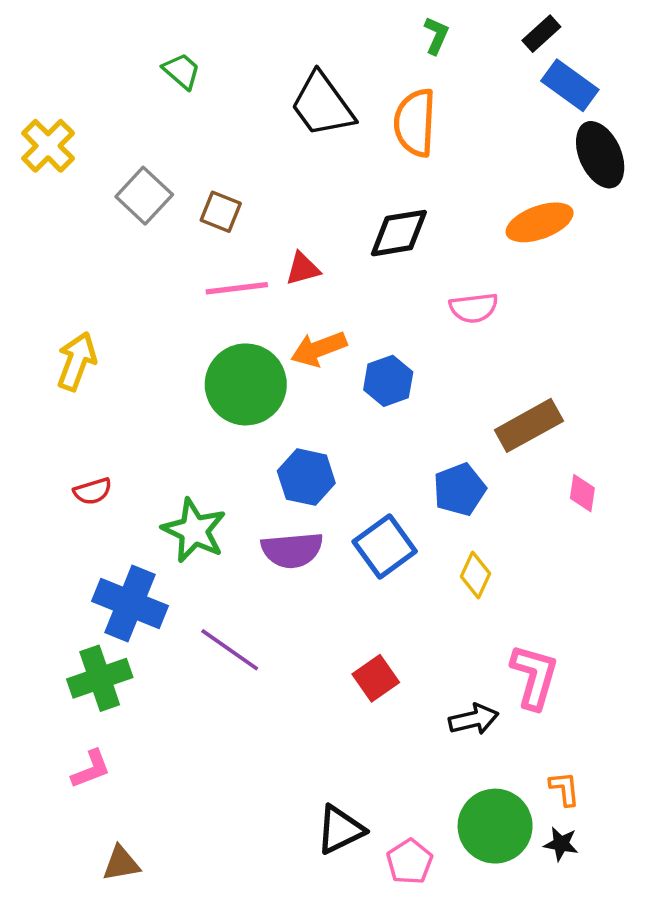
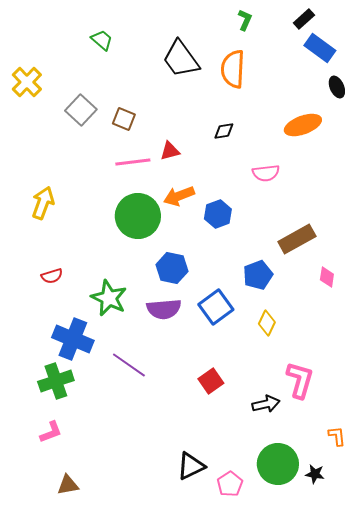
black ellipse: (600, 155) -> (337, 87), size x0.6
black diamond: (399, 233) -> (224, 131), size x0.6
orange L-shape: (565, 789) -> (337, 436), moved

